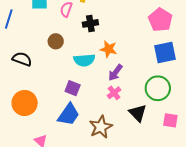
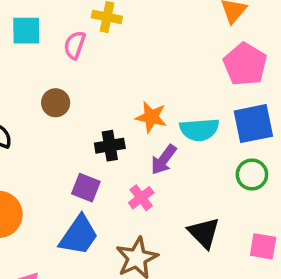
black cross: (90, 23) -> (110, 146), moved
cyan semicircle: (84, 60) -> (199, 130), moved
green circle: (158, 88) -> (252, 175), moved, size x0.7
pink cross: (114, 93) -> (141, 198), moved

